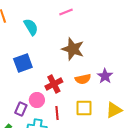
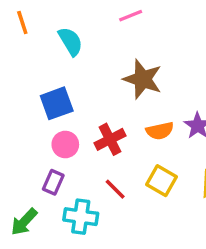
pink circle: (37, 100) -> (65, 144), moved
yellow square: (84, 108) -> (162, 181), turned 30
red line: (57, 113) -> (115, 189), turned -40

